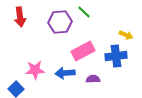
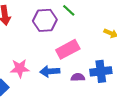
blue cross: (116, 56) -> (101, 71), moved

